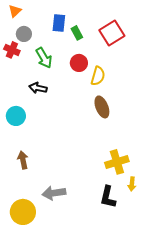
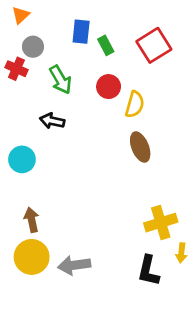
yellow circle: (23, 212) -> (32, 257), moved

